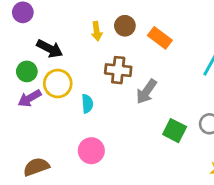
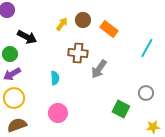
yellow arrow: (97, 31) -> (62, 24), turned -136
yellow circle: (58, 84) -> (14, 98), moved
green square: (175, 131) -> (121, 109), moved

